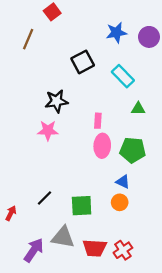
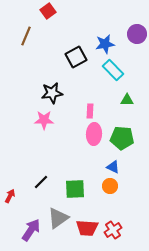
blue star: (116, 33) -> (105, 44), moved
gray triangle: (63, 237) -> (58, 218), turned -45

